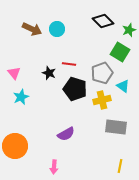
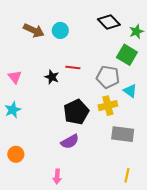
gray pentagon: (102, 73) -> (108, 77), turned 30
black pentagon: (75, 89) -> (76, 112), moved, turned 30
cyan star: (21, 97) -> (13, 110), moved
orange circle: (15, 146) -> (16, 154), size x0.6

